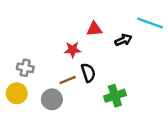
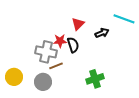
red triangle: (94, 29) -> (78, 24), turned -40
gray cross: (25, 68) -> (46, 52), moved, size x1.5
black semicircle: (88, 73) -> (73, 45), moved

